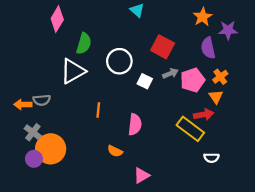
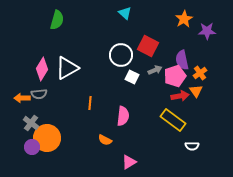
pink diamond: (57, 19) -> (42, 69), moved
green semicircle: (84, 43) -> (57, 20), moved
purple semicircle: (208, 48) -> (182, 60), moved
white circle: (119, 61) -> (121, 55), moved
red arrow: (204, 114) -> (180, 96), moved

